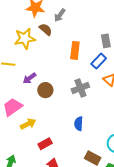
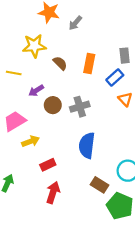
brown semicircle: (46, 29) -> (60, 63), moved
gray cross: (80, 88) -> (80, 107), moved
blue semicircle: (79, 124) -> (87, 145), size x1.6

